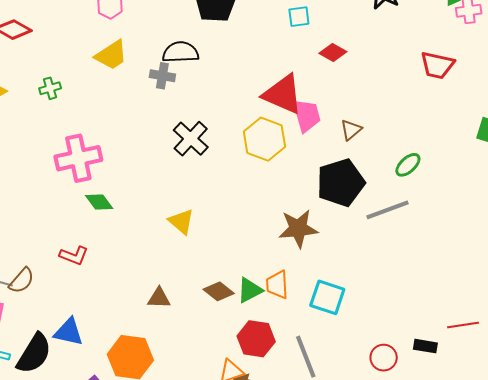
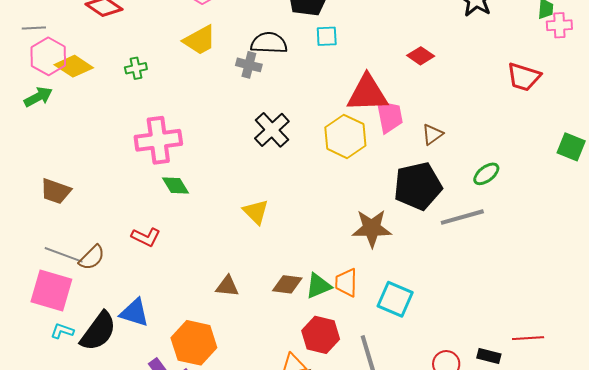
cyan square: (299, 17) -> (327, 36), moved
red triangle: (283, 94) -> (367, 93), turned -30
brown diamond: (219, 291) -> (287, 284), turned -36

